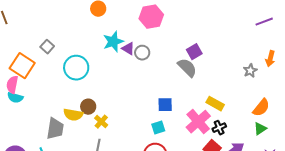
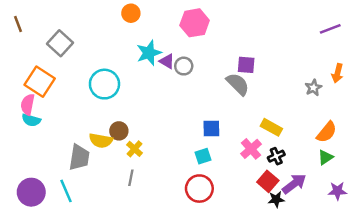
gray square: (47, 47) -> (60, 43), moved, size x1.5
purple square: (194, 52) -> (246, 65), turned 35
pink cross: (198, 122) -> (251, 149), size x0.7

